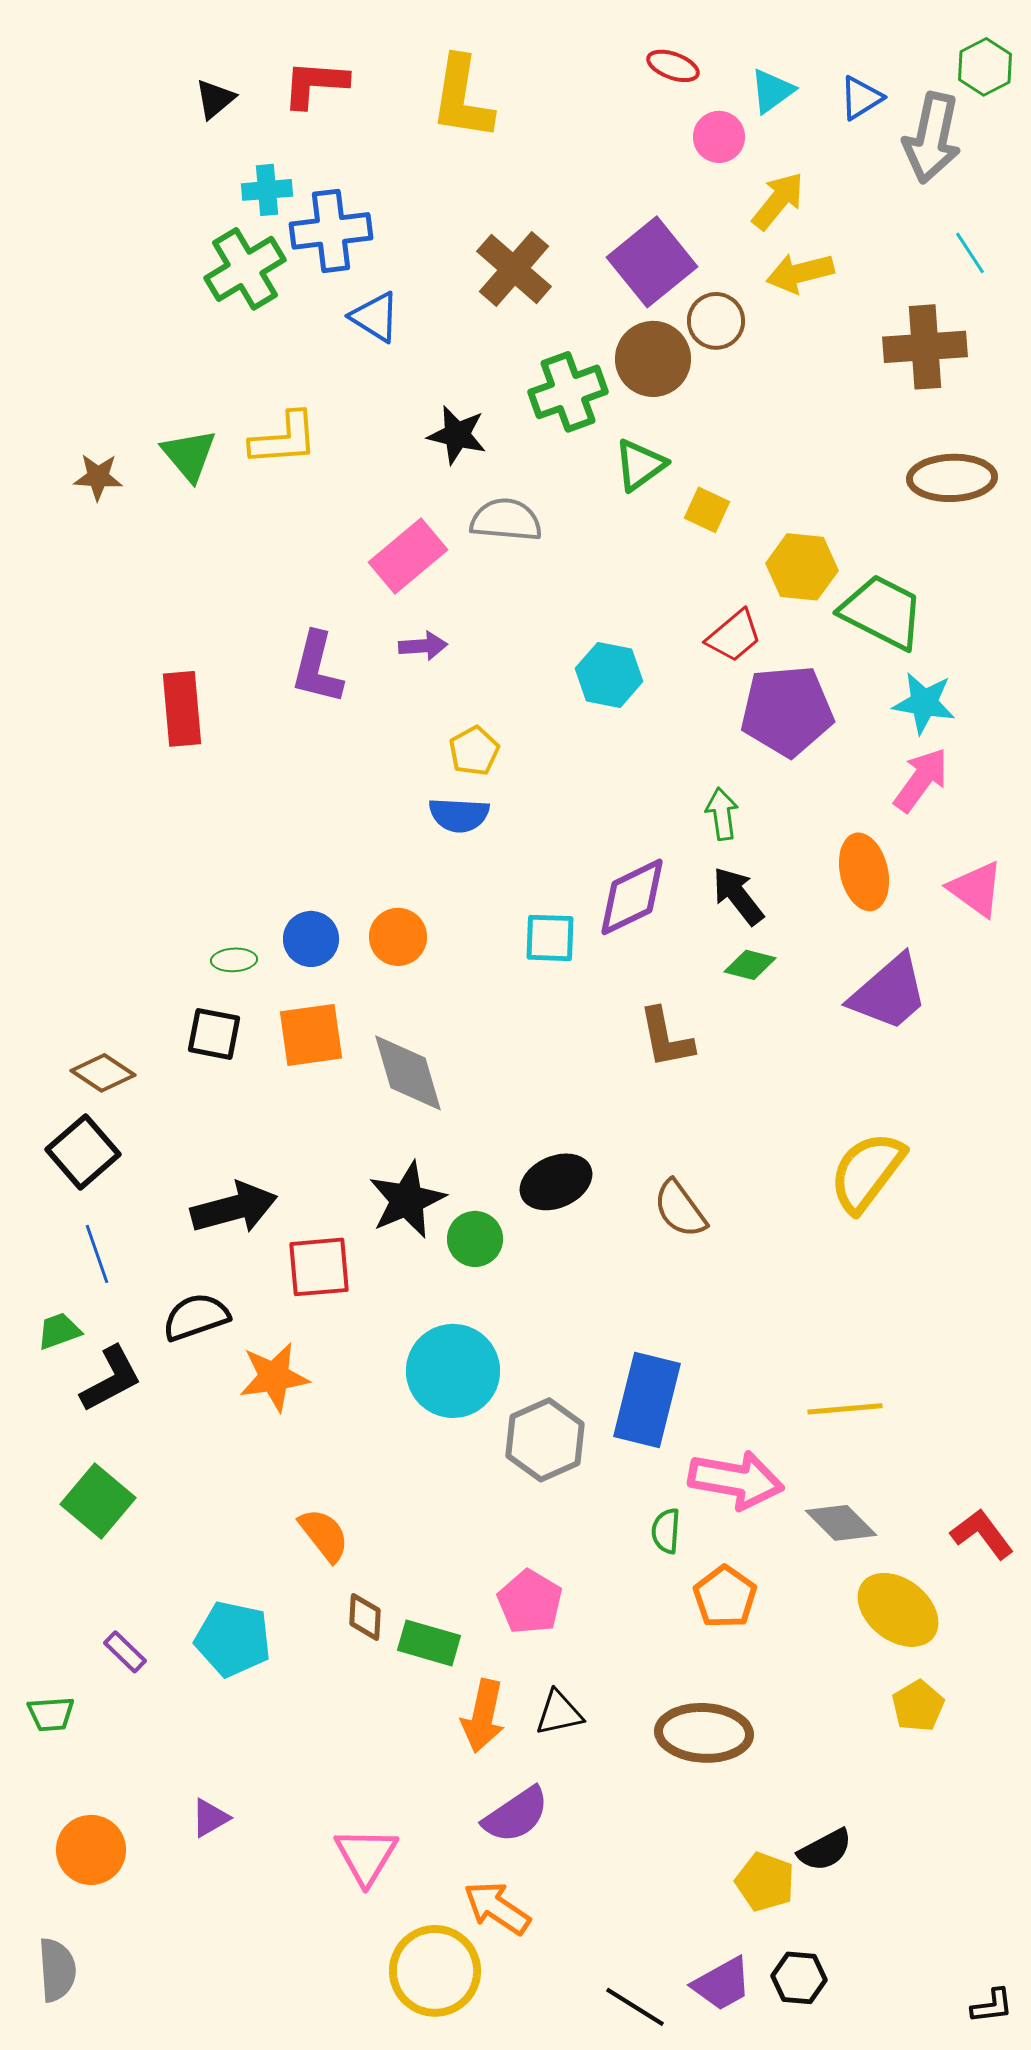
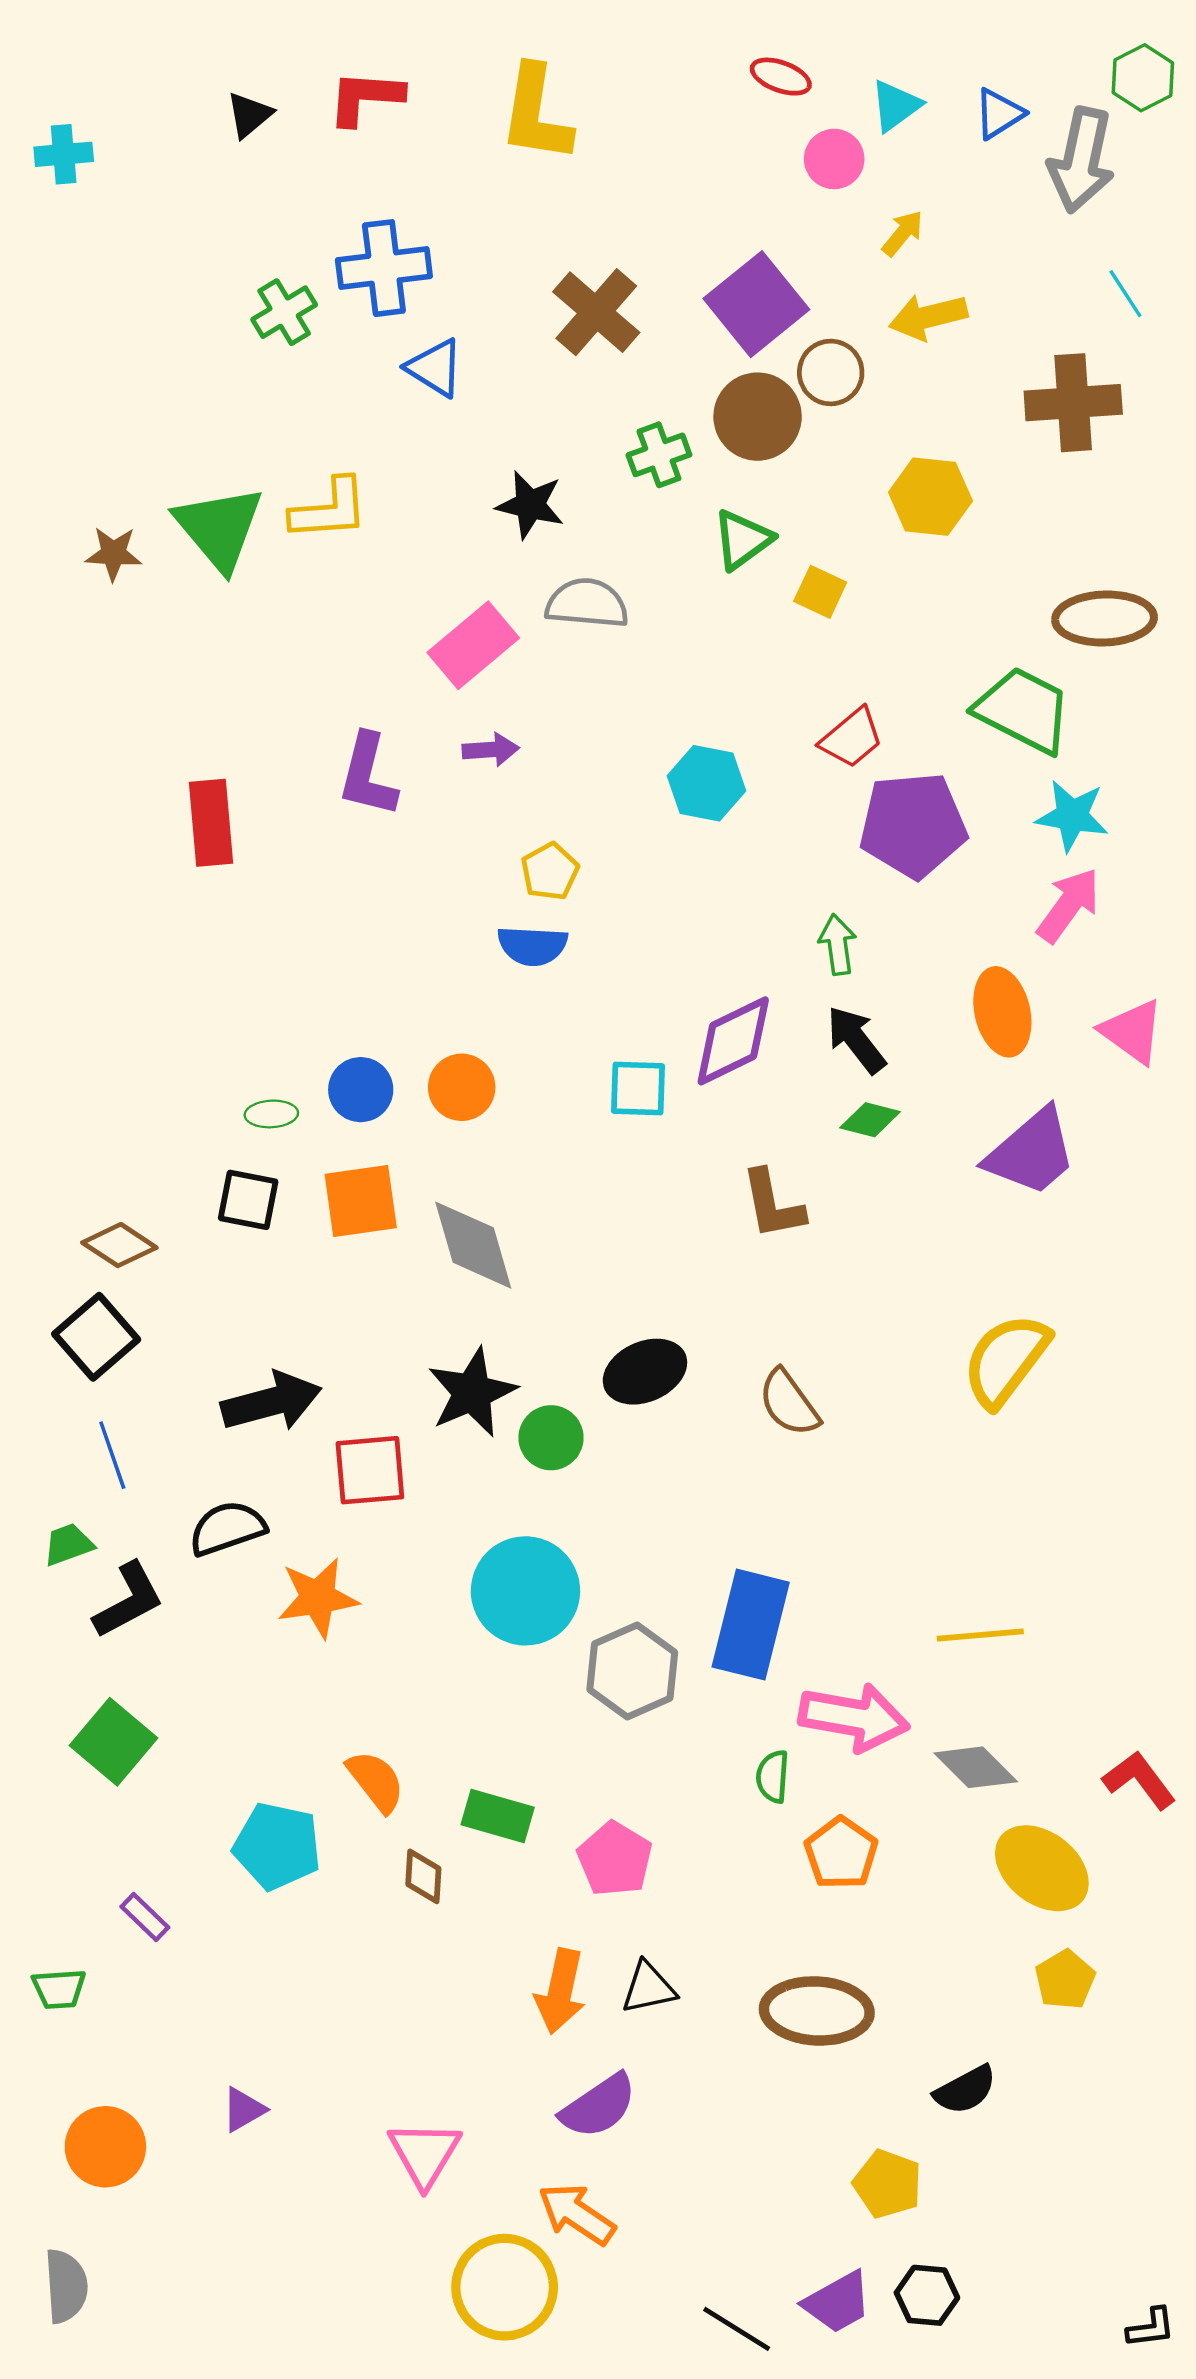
cyan cross: (267, 190) -> (64, 154), moved
yellow arrow: (778, 201) -> (903, 233), size x0.7
green cross: (245, 269) -> (284, 312), size x0.7
green cross: (568, 392) -> (659, 455), size x0.7
green triangle: (189, 455) -> (219, 528), size x1.4
brown ellipse: (952, 478) -> (1105, 618), moved
yellow hexagon: (802, 567) -> (930, 497), moved
cyan pentagon: (233, 1639) -> (277, 1846), moved
green rectangle: (429, 1643) -> (498, 1816), moved
black semicircle: (825, 1850) -> (965, 2090), moved

